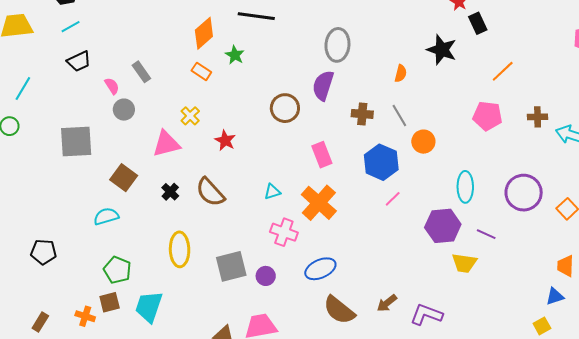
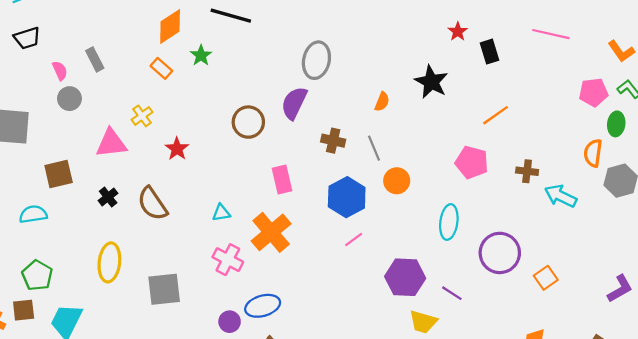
black rectangle: (478, 23) -> (489, 52), moved
brown square: (124, 178) -> (59, 174), turned 32
cyan ellipse: (465, 187) -> (449, 222), moved
purple circle: (266, 276) -> (230, 322), moved

